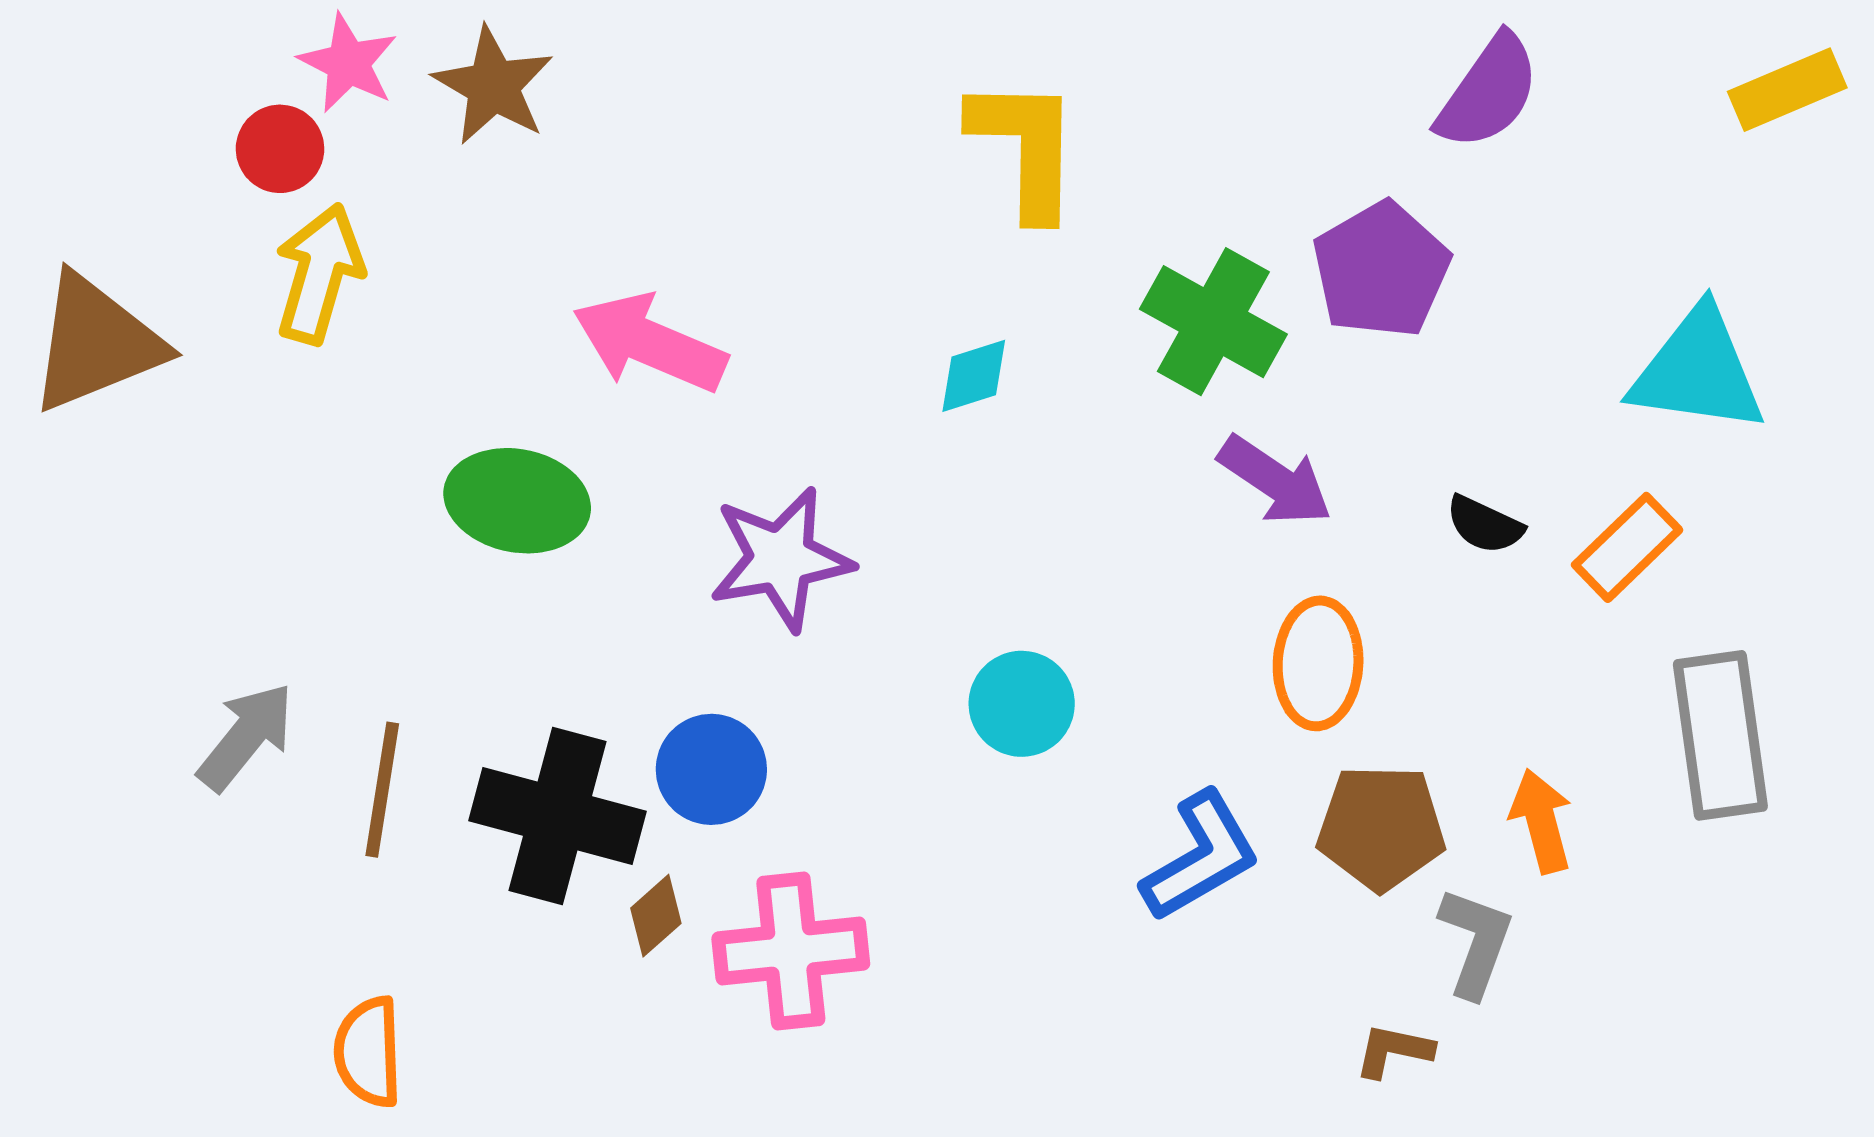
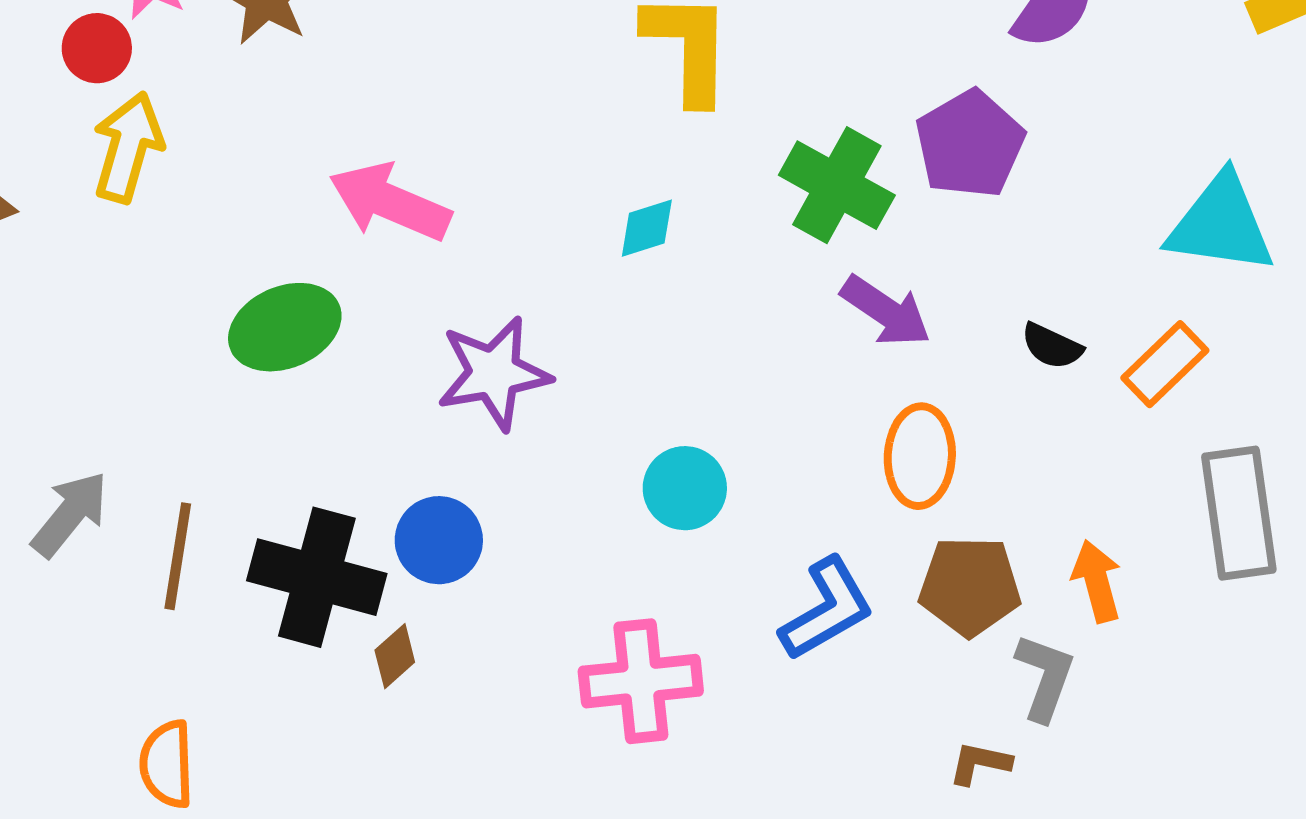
green ellipse: (517, 501) -> (285, 327), turned -34
pink cross: (791, 951) -> (641, 681), moved

